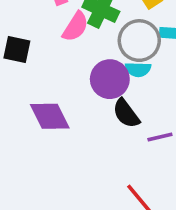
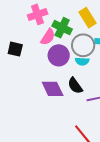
purple circle: (110, 79) -> (59, 55), moved
purple diamond: (50, 116) -> (53, 89), moved

